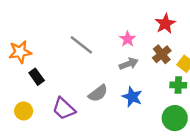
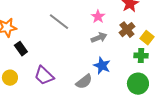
gray semicircle: (98, 93) -> (84, 82), moved

